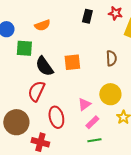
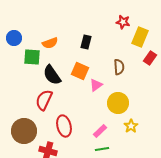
black rectangle: (87, 16) -> (86, 42), moved
orange semicircle: (42, 25) -> (50, 43), moved
orange square: (72, 62) -> (80, 71), turned 30
pink triangle: (84, 104) -> (96, 85), moved

